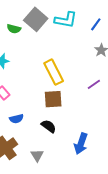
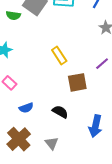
yellow rectangle: (54, 72) -> (59, 56), size x0.7
brown square: (53, 99) -> (77, 82), moved

